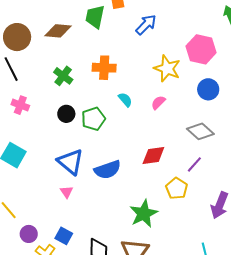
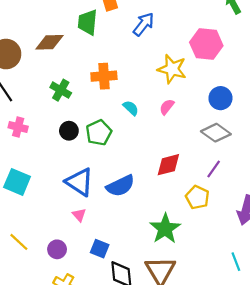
blue circle: (208, 89) -> (220, 98), moved
purple circle: (29, 234) -> (57, 249), moved
blue square: (64, 236) -> (100, 249), moved

